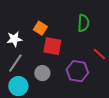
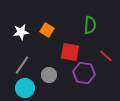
white star: (14, 39) -> (21, 32), moved
red square: (52, 46) -> (70, 52), moved

